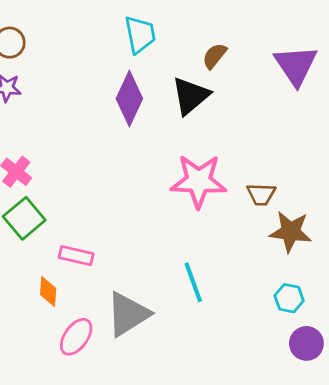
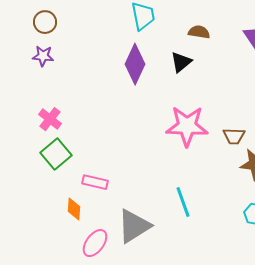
brown semicircle: (215, 56) -> (199, 32), turned 60
black triangle: (191, 96) -> (181, 62), size x0.7

